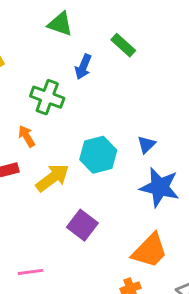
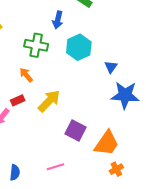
cyan hexagon: (98, 155) -> (79, 47), moved
orange trapezoid: (150, 251) -> (107, 143), moved
pink line: (31, 272) -> (55, 167), moved

